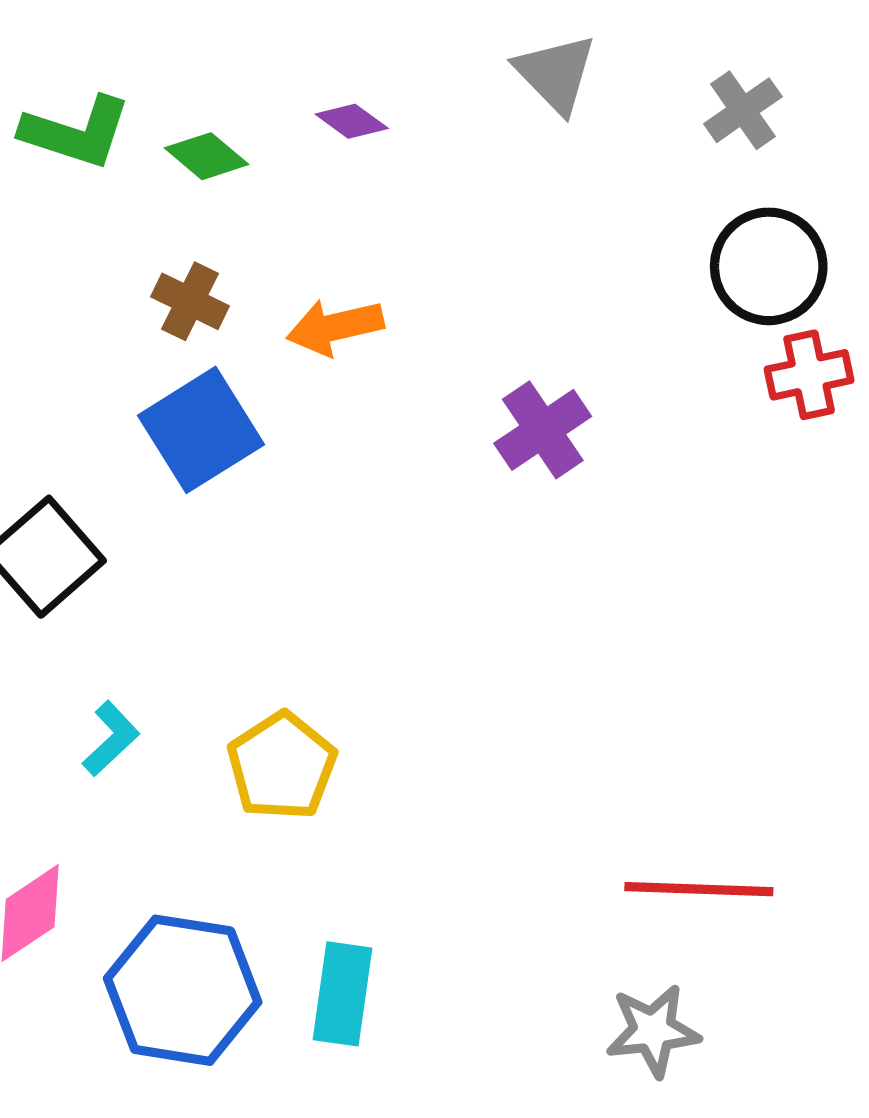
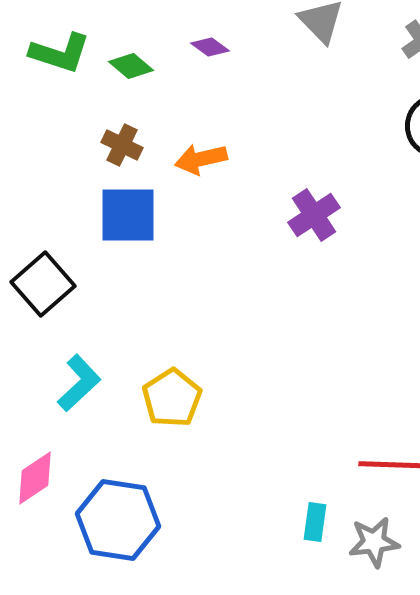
blue square: (201, 430) -> (128, 215), turned 32
cyan L-shape: (111, 739) -> (79, 383), size x1.4
cyan rectangle: (342, 994) -> (315, 522), moved, size x0.7

